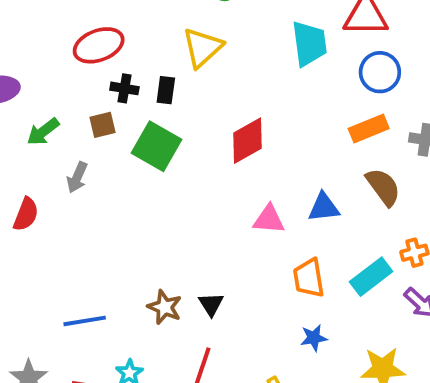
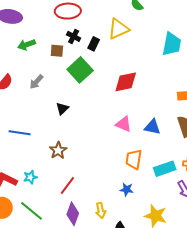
gray arrow: (77, 177) -> (36, 82), moved
black triangle: (211, 304) -> (62, 109), moved
blue line: (85, 321) -> (20, 133), moved

